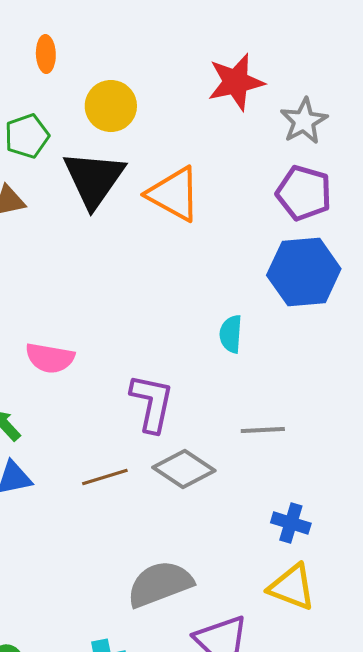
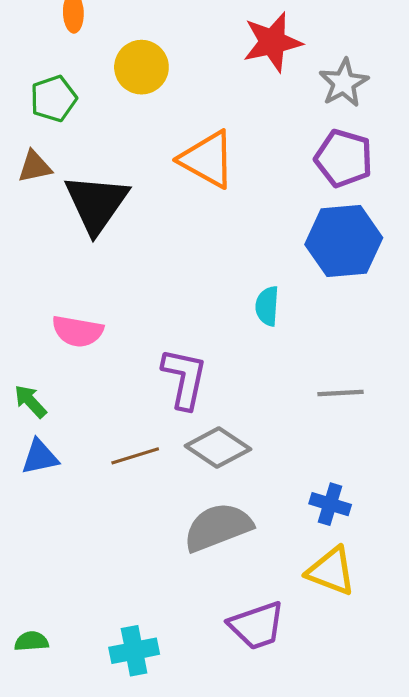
black triangle: (94, 179) -> (96, 203), moved
gray line: (263, 430) -> (341, 393), moved
gray semicircle: (160, 584) -> (218, 527), moved

